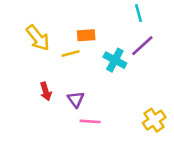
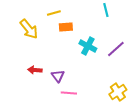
purple line: (142, 46) -> (116, 49), moved
yellow line: (71, 54) -> (54, 13), moved
red arrow: (46, 91) -> (35, 70), turned 112

